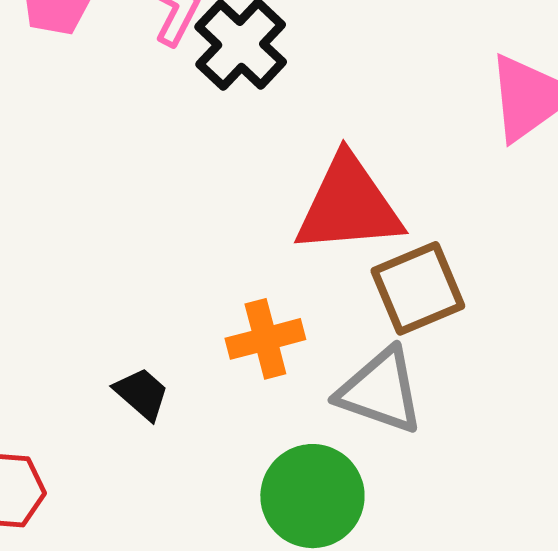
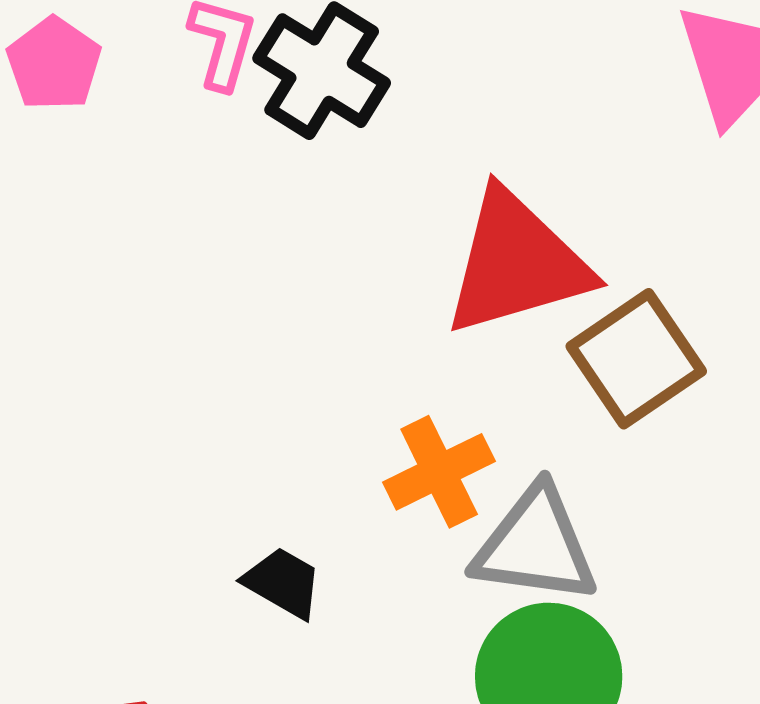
gray triangle: (380, 391) -> (535, 545), moved

